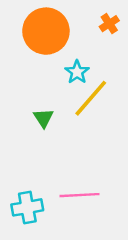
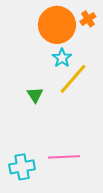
orange circle: (46, 31) -> (57, 25), moved

